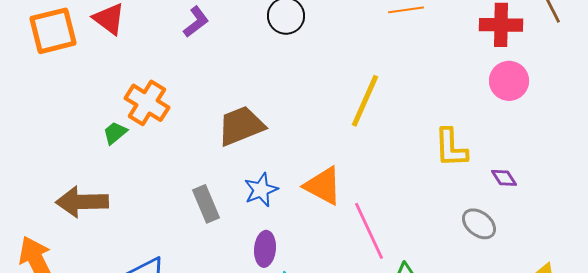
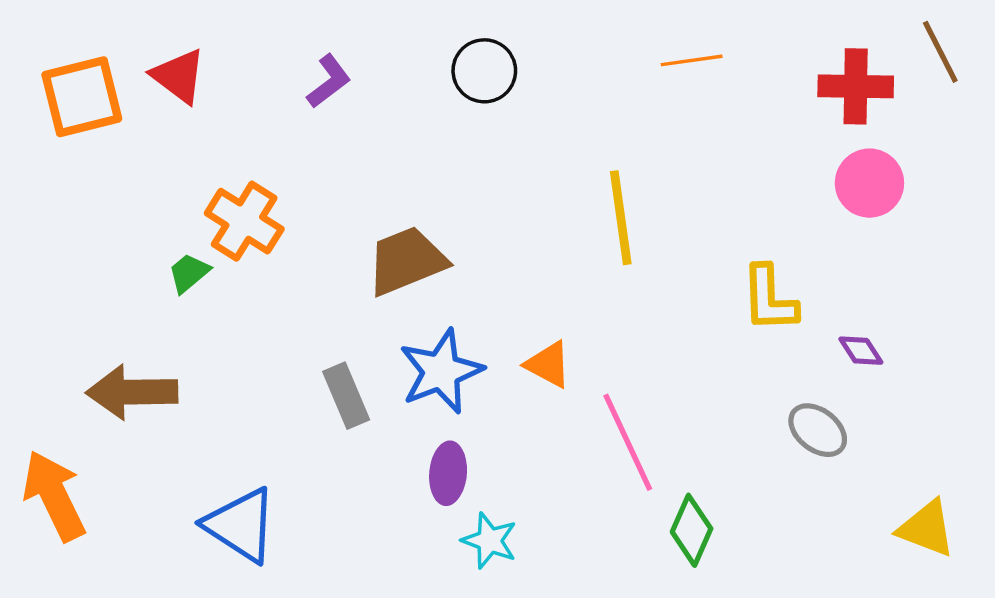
yellow line: (365, 101) -> (621, 218), turned -32
orange triangle: (323, 186) -> (548, 364), size x0.7
blue star: (261, 190) -> (441, 371), size x1.4

